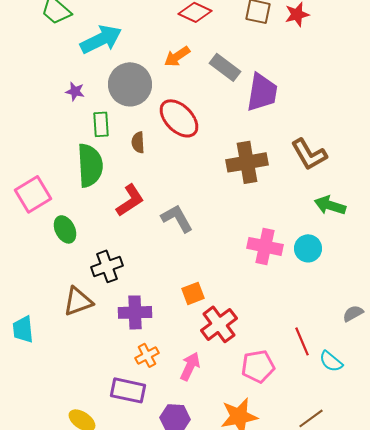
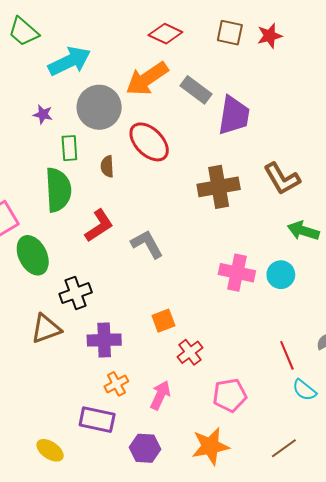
orange arrow: (177, 56) -> (147, 79), size x1.6
green ellipse: (65, 229) -> (33, 255), size x1.4
red cross: (219, 324) -> (190, 352), size x0.7
red line: (302, 341) -> (287, 355), moved

